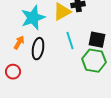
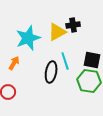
black ellipse: (38, 49) -> (51, 72), moved

